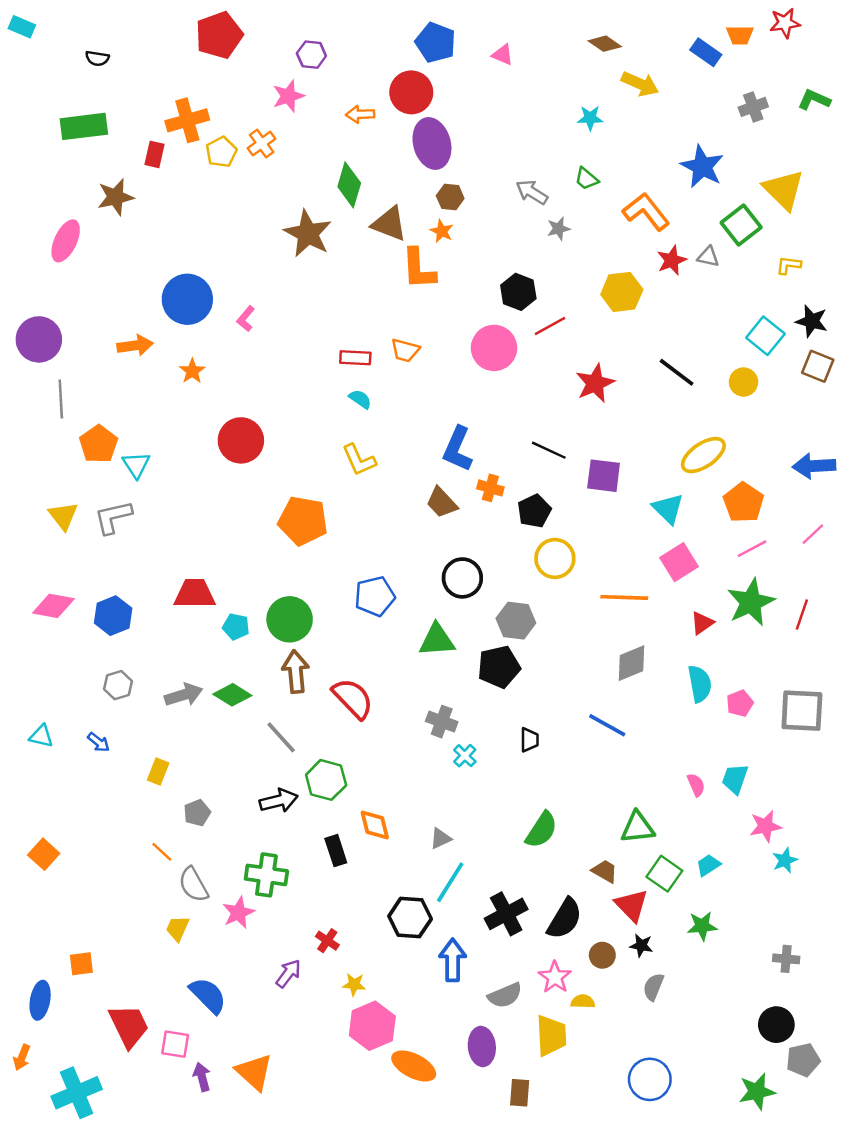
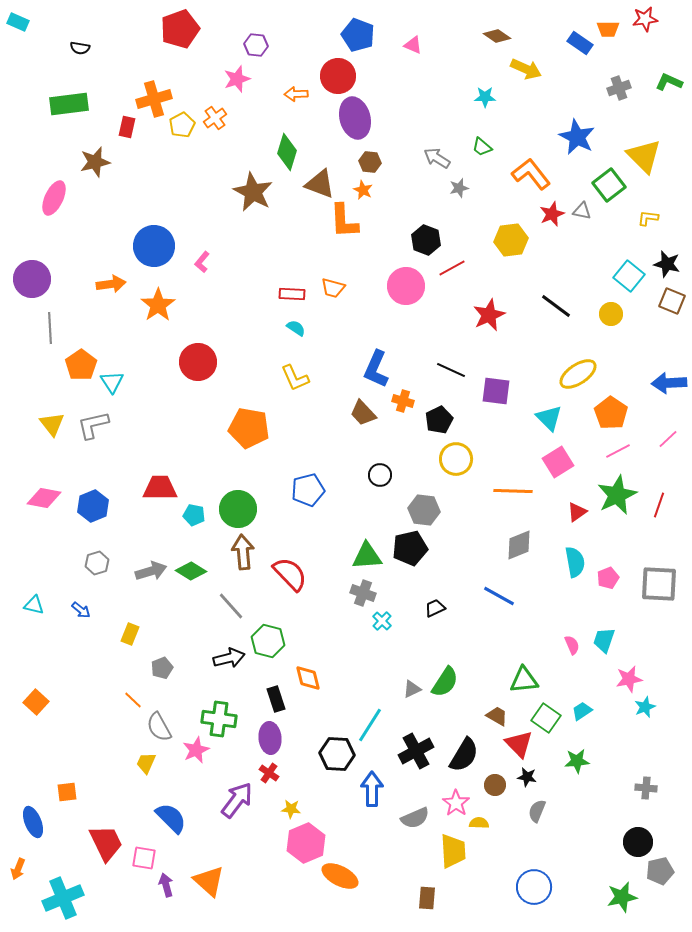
orange star: (192, 371) -> (158, 305), size x1.6
black circle: (462, 578) -> (380, 475), size x0.7
green triangle: (437, 640) -> (367, 556), moved
black trapezoid: (529, 740) -> (435, 608), turned -115
gray triangle: (440, 838) -> (412, 689), moved
purple arrow: (288, 973) -> (237, 800), size x1.5
blue ellipse: (40, 1000) -> (33, 822), turned -32
purple ellipse: (482, 1046) -> (270, 738), moved

